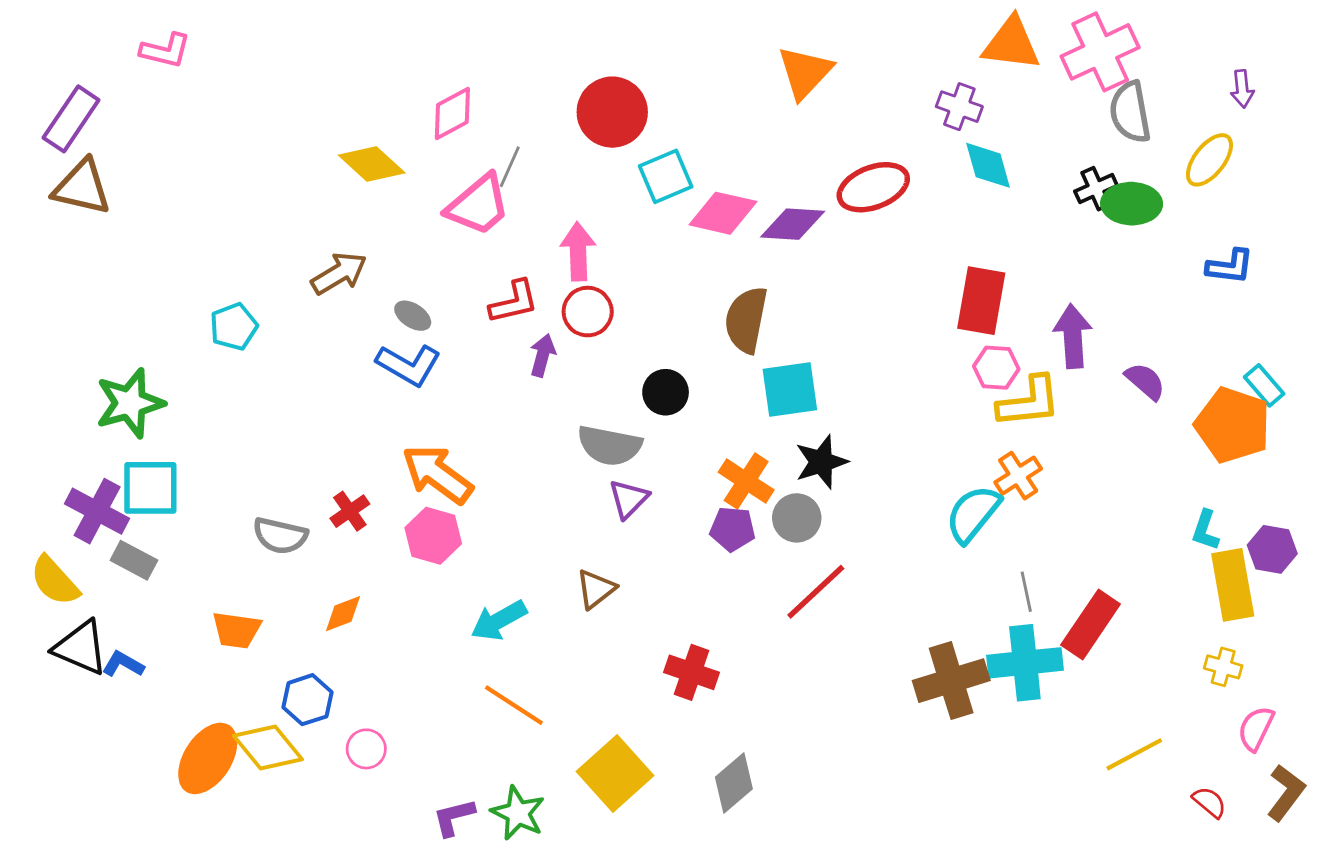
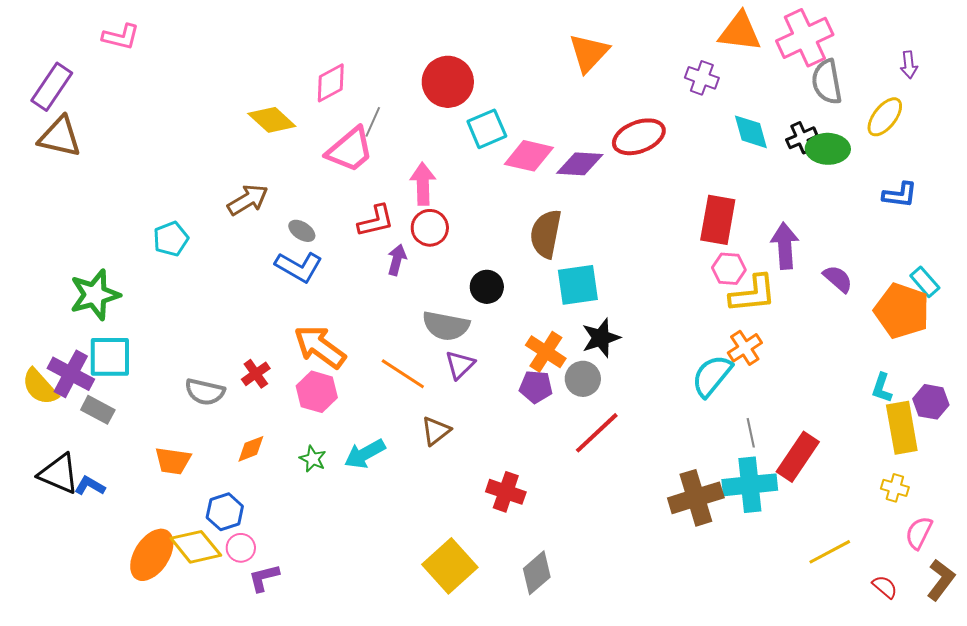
cyan diamond: (988, 165) -> (751, 132), moved
yellow semicircle: (55, 581) -> (40, 387), moved
orange line: (514, 705) -> (403, 374), moved
pink circle: (366, 749) -> (241, 548), moved
green star: (518, 813) -> (313, 459), moved, size x0.7
purple L-shape: (454, 817) -> (264, 578), moved

